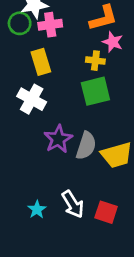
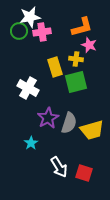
yellow rectangle: (41, 62) -> (55, 67), moved
cyan star: (37, 210) -> (31, 143), moved

